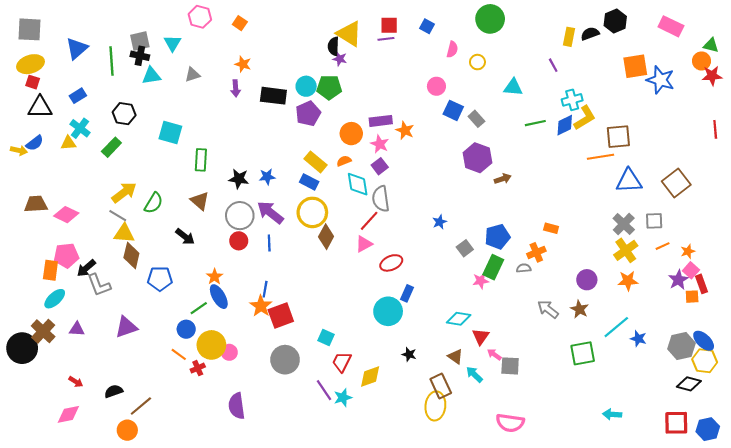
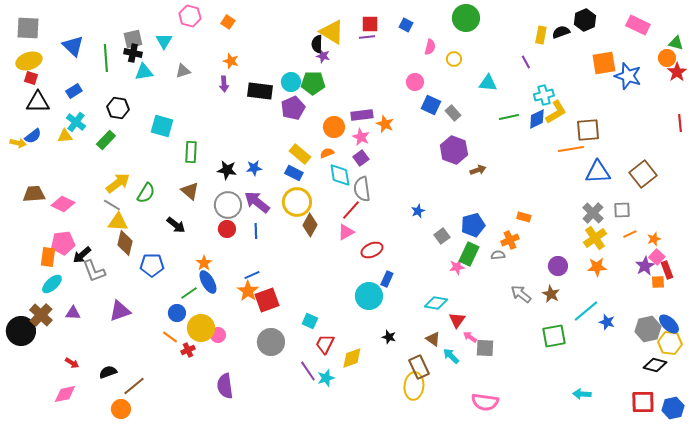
blue triangle: (77, 48) -> (73, 46), turned -35
red star: (712, 76) -> (677, 72), turned -30
blue line: (265, 289) -> (252, 275), turned 56

